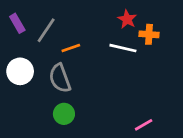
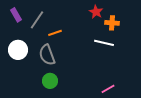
white line: (123, 48) -> (104, 43), moved

